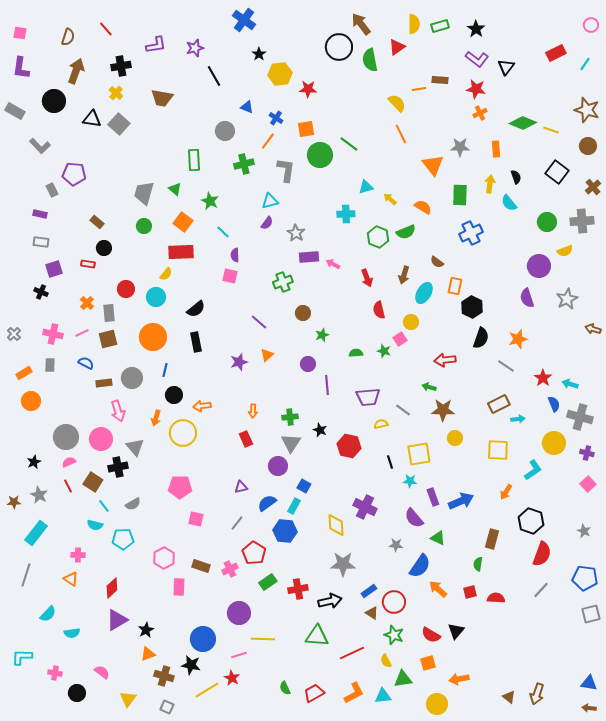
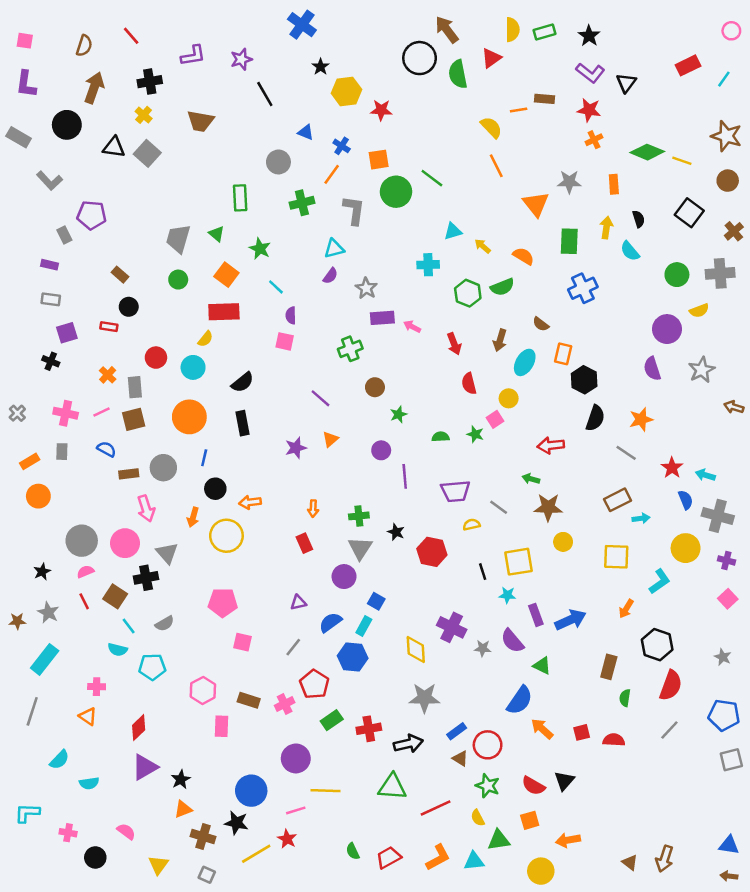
gray star: (396, 545) -> (483, 648), moved
green semicircle: (478, 564) -> (625, 698), moved

